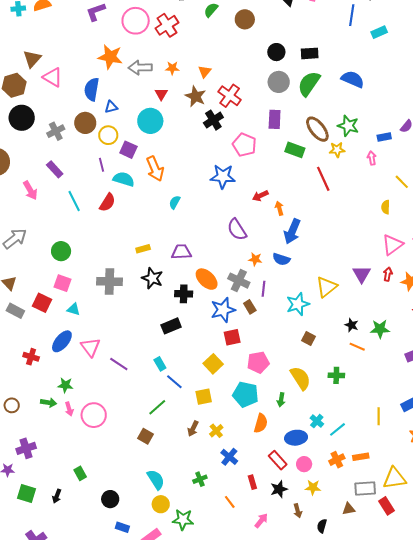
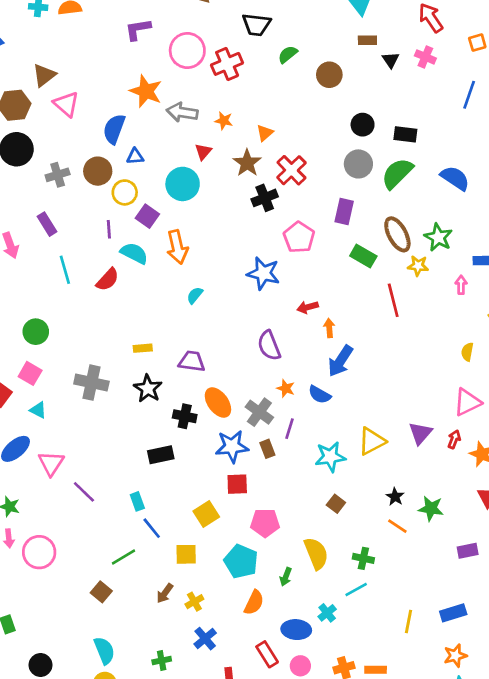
cyan line: (338, 429) -> (356, 589), moved

